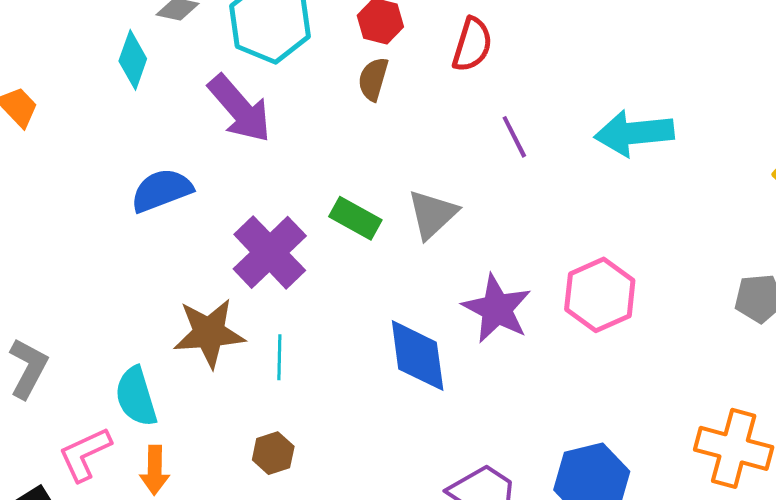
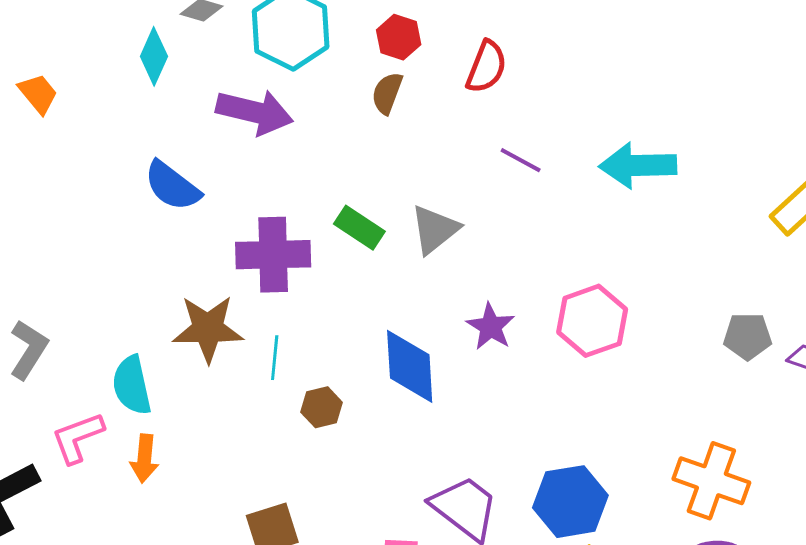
purple arrow: (240, 109) -> (255, 112), turned -40
purple line: (514, 137) -> (521, 160), turned -39
blue semicircle: (162, 190) -> (172, 186), turned -126
purple cross: (270, 252) -> (273, 255), turned 38
purple star: (497, 309) -> (491, 327), size x0.7
brown hexagon: (273, 453) -> (322, 407), moved

